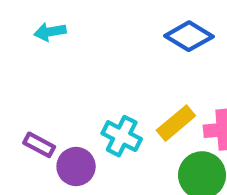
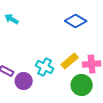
cyan arrow: (50, 32) -> (12, 19), turned 40

